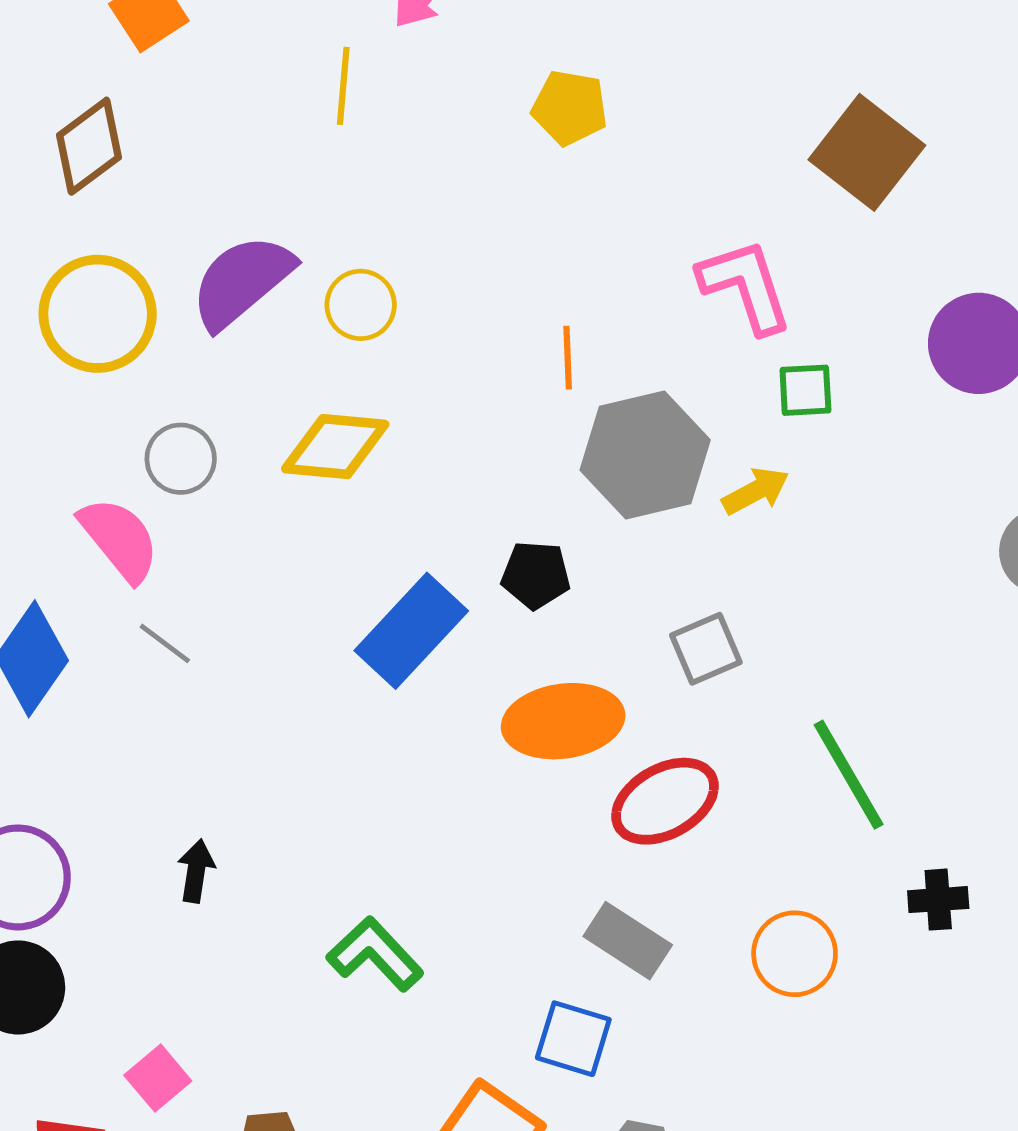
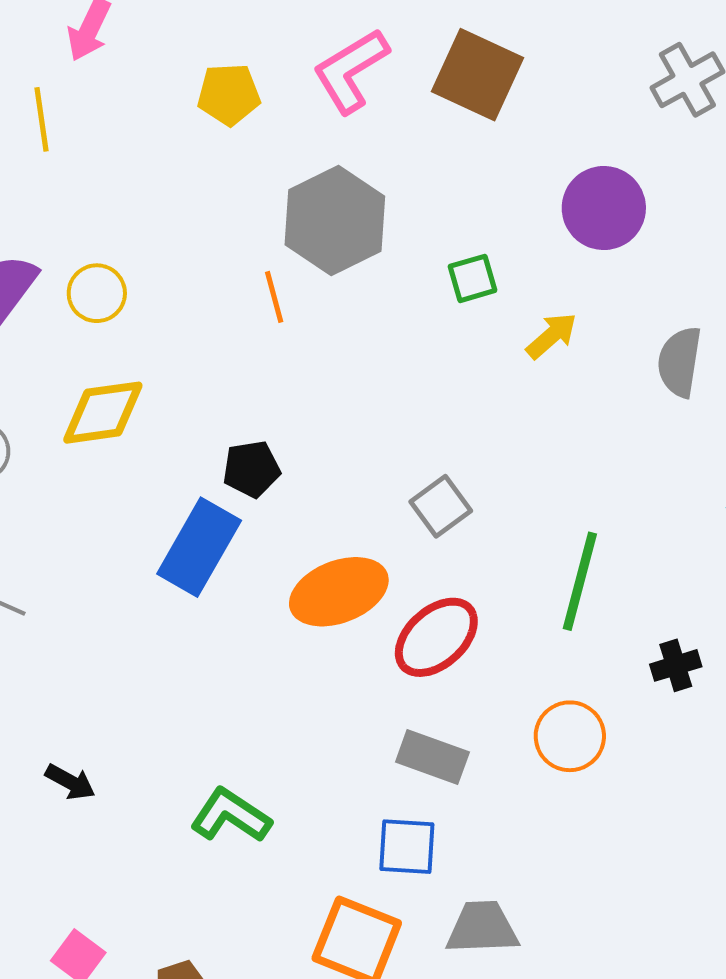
pink L-shape: (745, 286) -> (351, 71), moved, turned -90
gray hexagon: (645, 455) -> (335, 220), moved
yellow arrow: (756, 491) -> (552, 336), moved
black pentagon: (536, 575) -> (251, 469), moved
green line: (849, 775) -> (580, 581), turned 58
black arrow: (196, 871) -> (70, 782), turned 123

